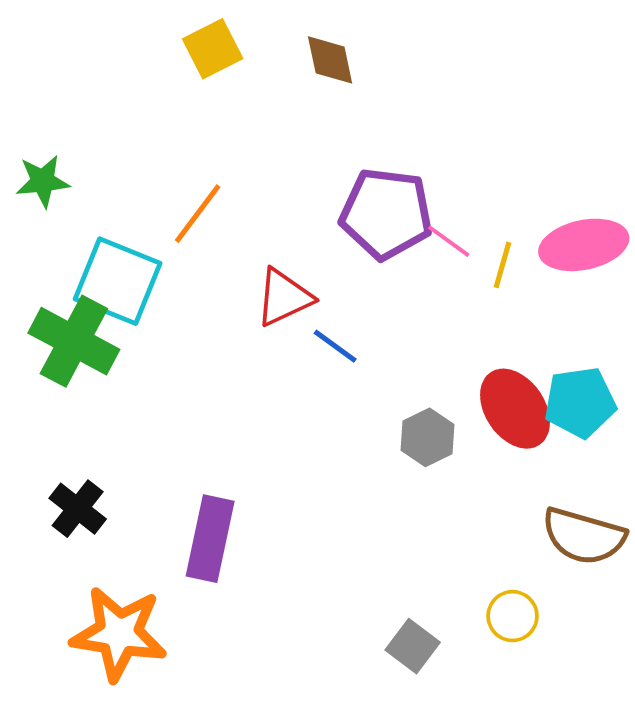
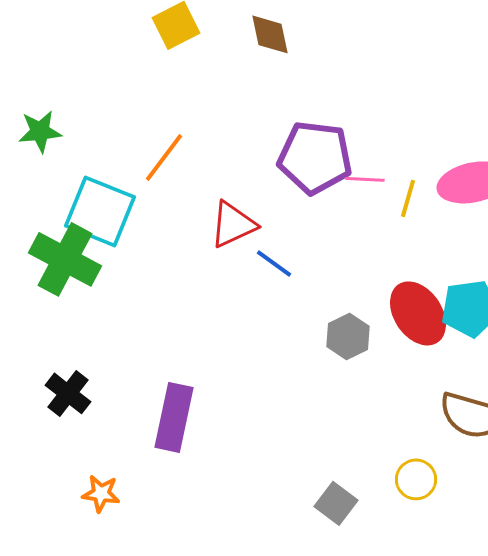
pink line: (449, 241) -> (365, 179), turned -33
orange star: (119, 634) -> (101, 493), size x0.5

